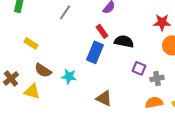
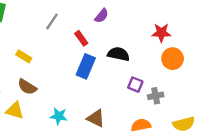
red rectangle: (102, 31) -> (81, 38), moved
yellow rectangle: (31, 43) -> (24, 56), moved
cyan star: (69, 76) -> (59, 116), moved
orange semicircle: (154, 102) -> (141, 125), moved

